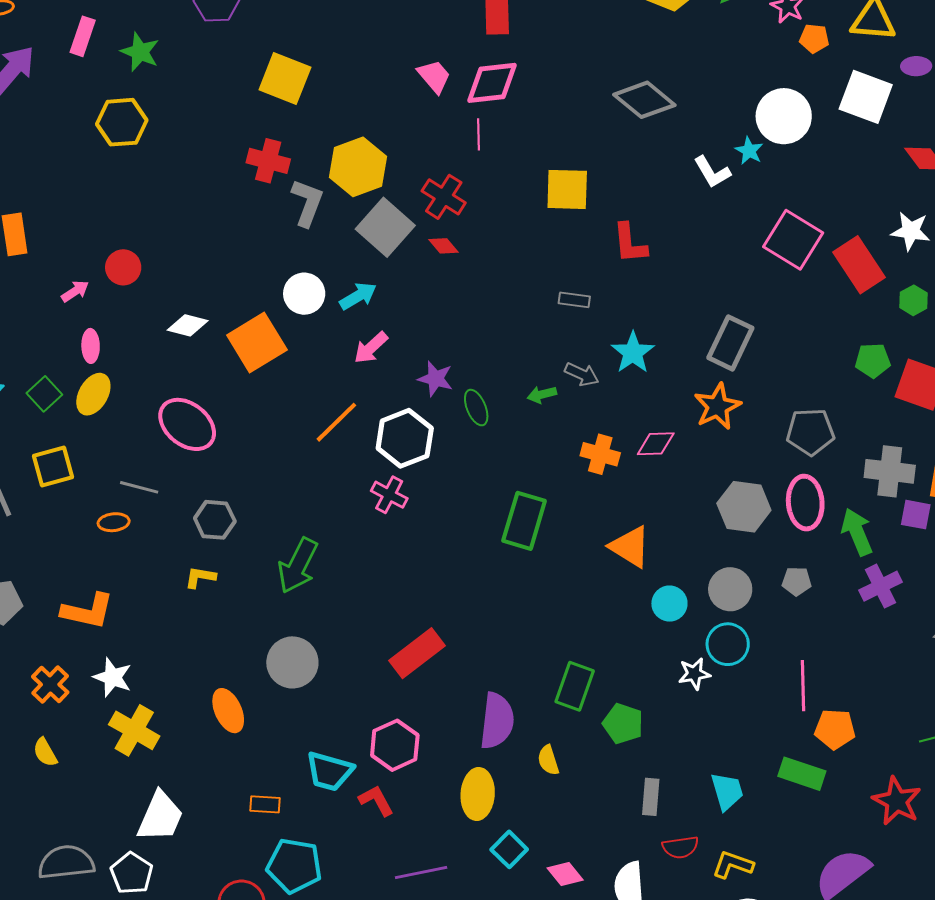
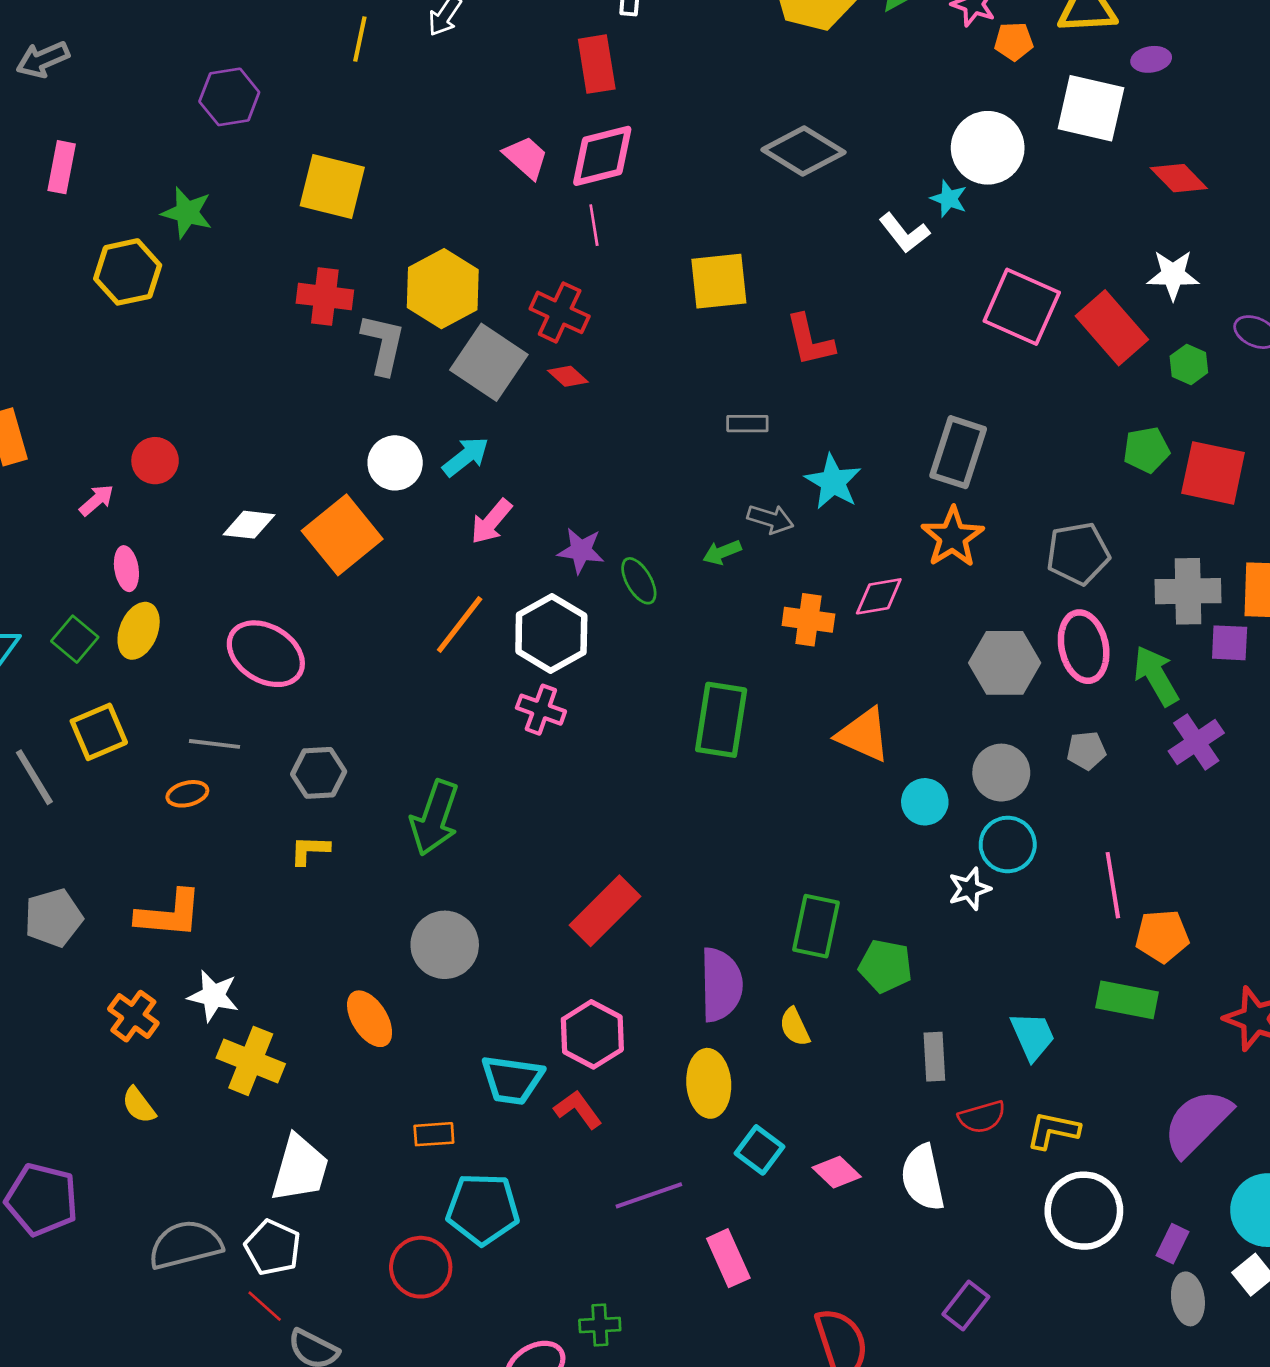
green star: (140, 52) -> (187, 213), moved

